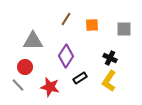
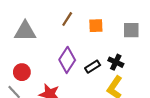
gray triangle: (33, 41) -> (25, 31), moved
black rectangle: (80, 78) -> (93, 67), moved

